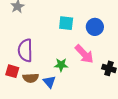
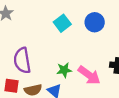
cyan square: (66, 23) -> (62, 23), turned -35
pink arrow: (84, 54) -> (89, 75), moved

